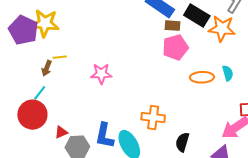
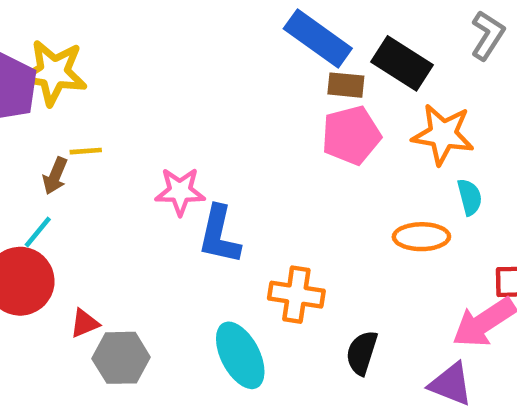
orange star: (222, 28) -> (443, 134), moved
orange ellipse: (202, 77) -> (421, 237), moved
blue L-shape: (104, 136) -> (219, 235), moved

